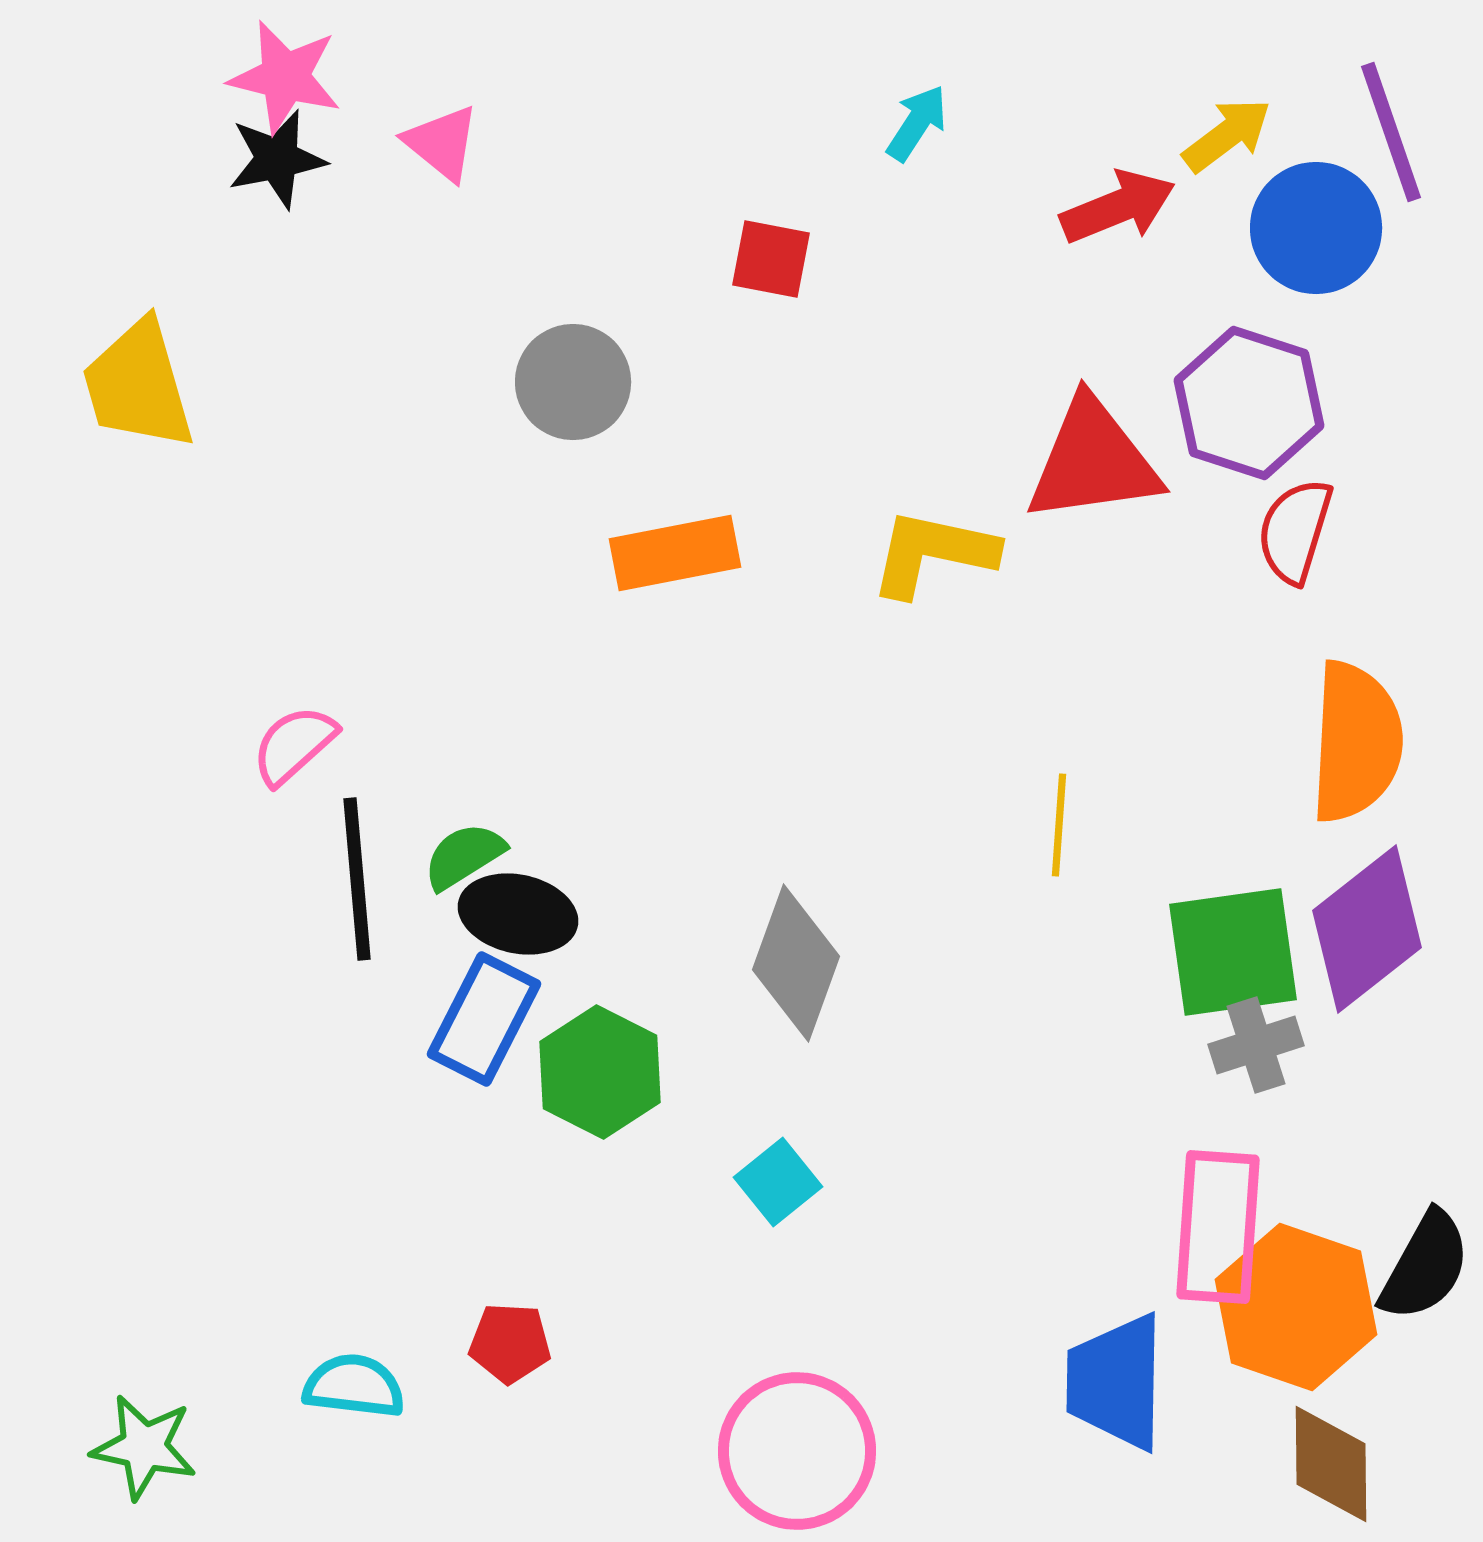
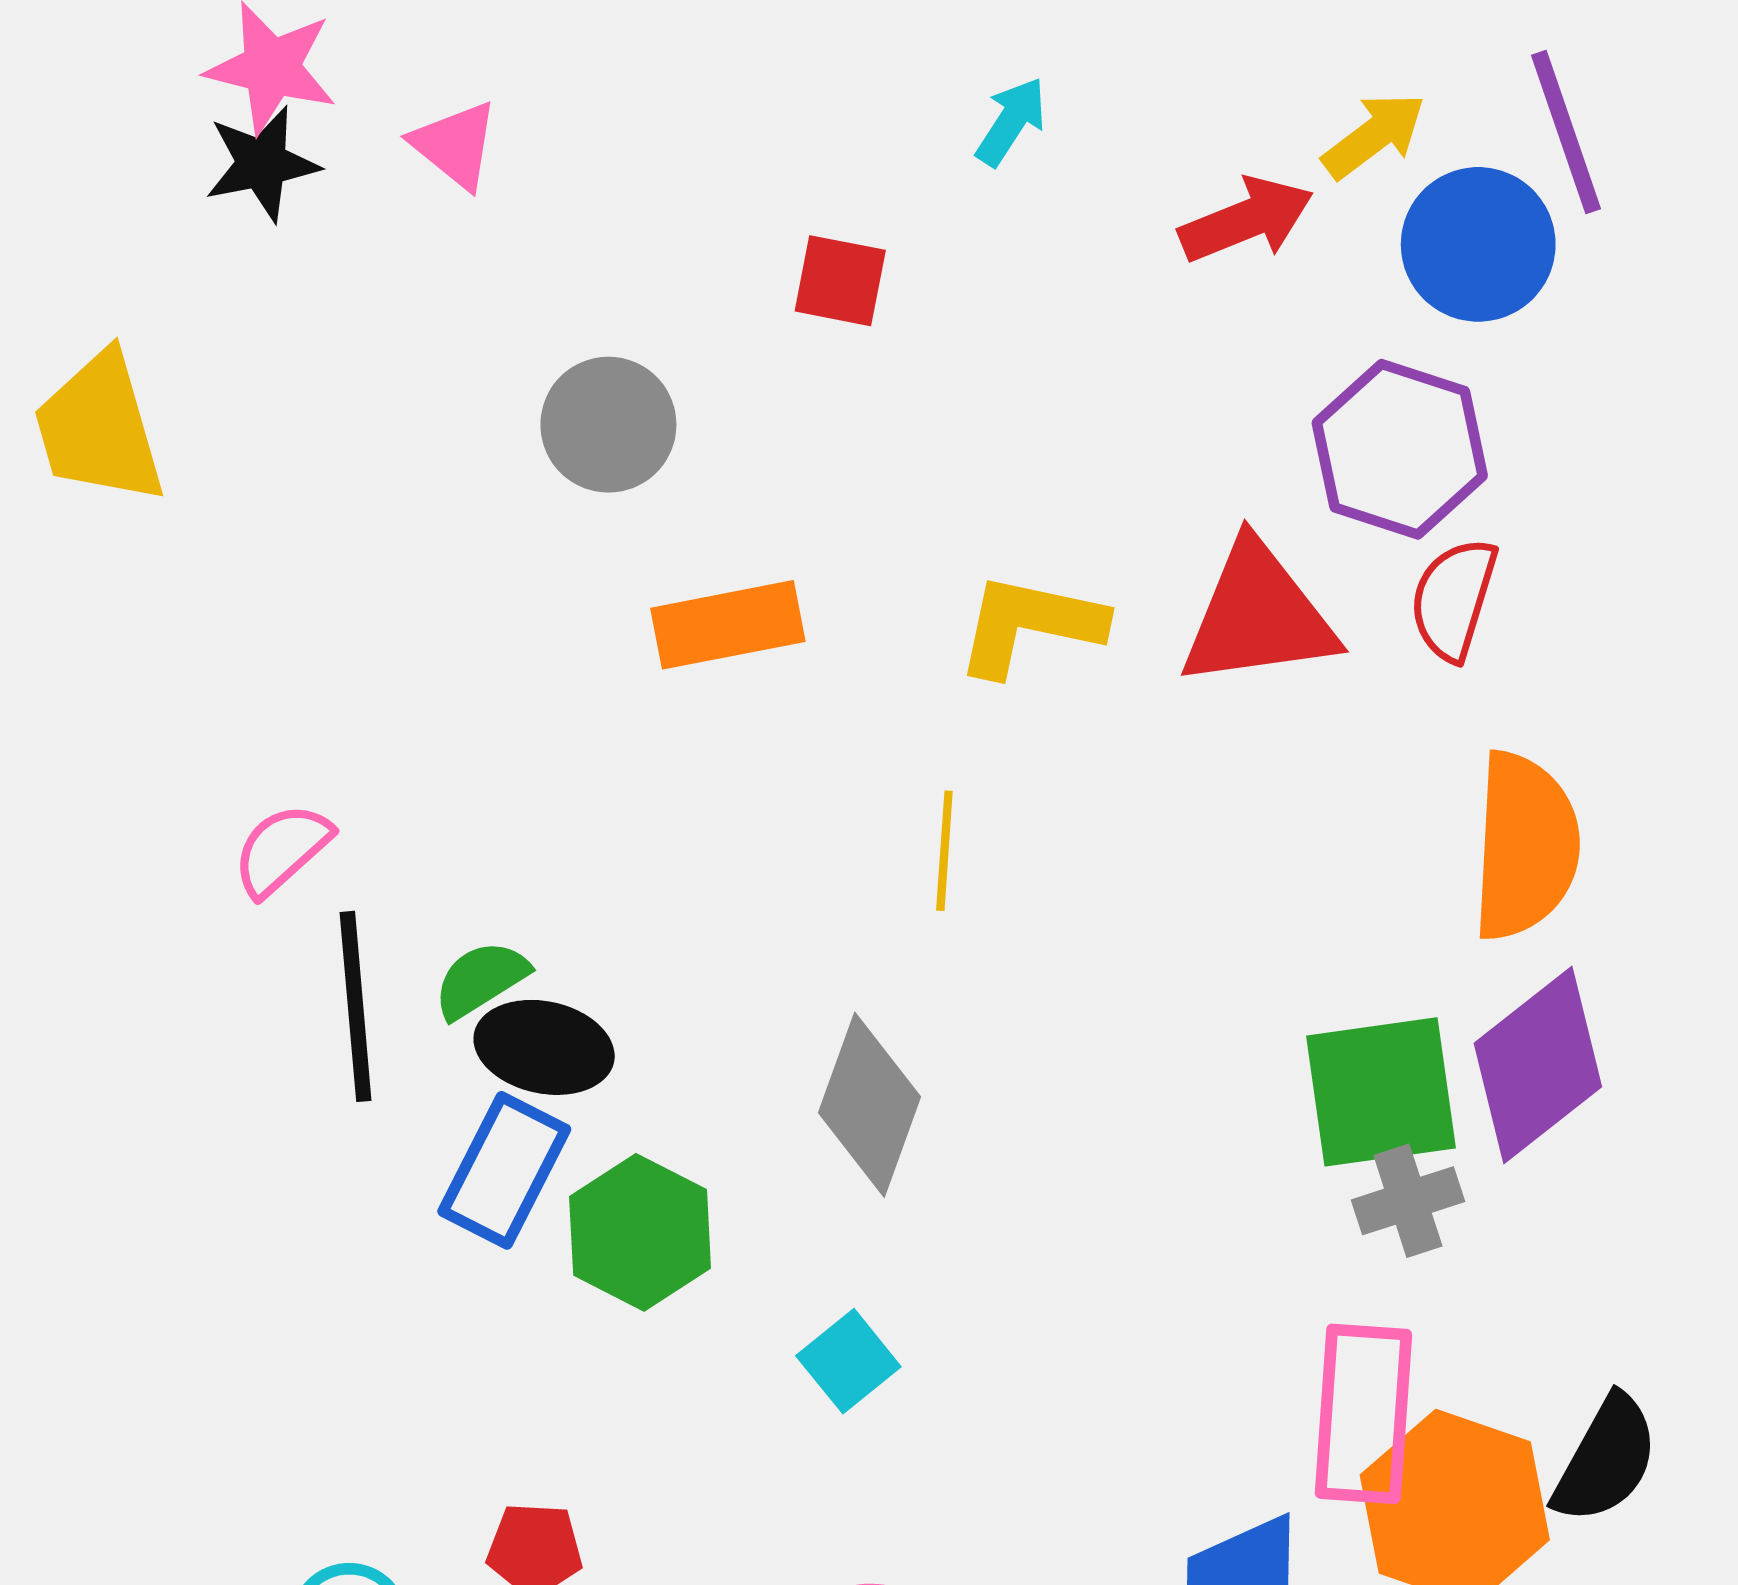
red triangle: (1093, 461) -> (1258, 615), moved
yellow line: (1059, 825) -> (944, 851), moved

